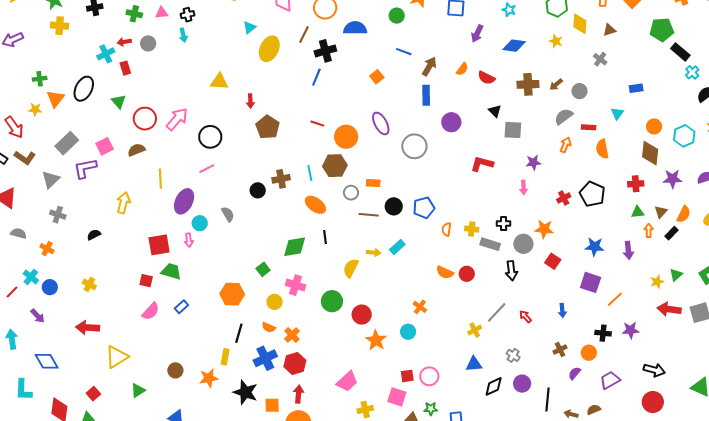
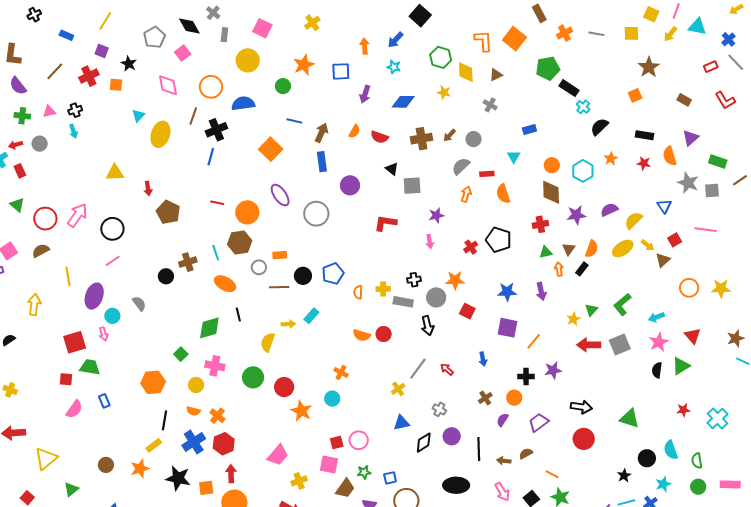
orange square: (377, 77) -> (271, 149), size x1.6
blue rectangle: (181, 307) -> (104, 401), turned -64
yellow rectangle: (225, 357) -> (154, 445), turned 49

